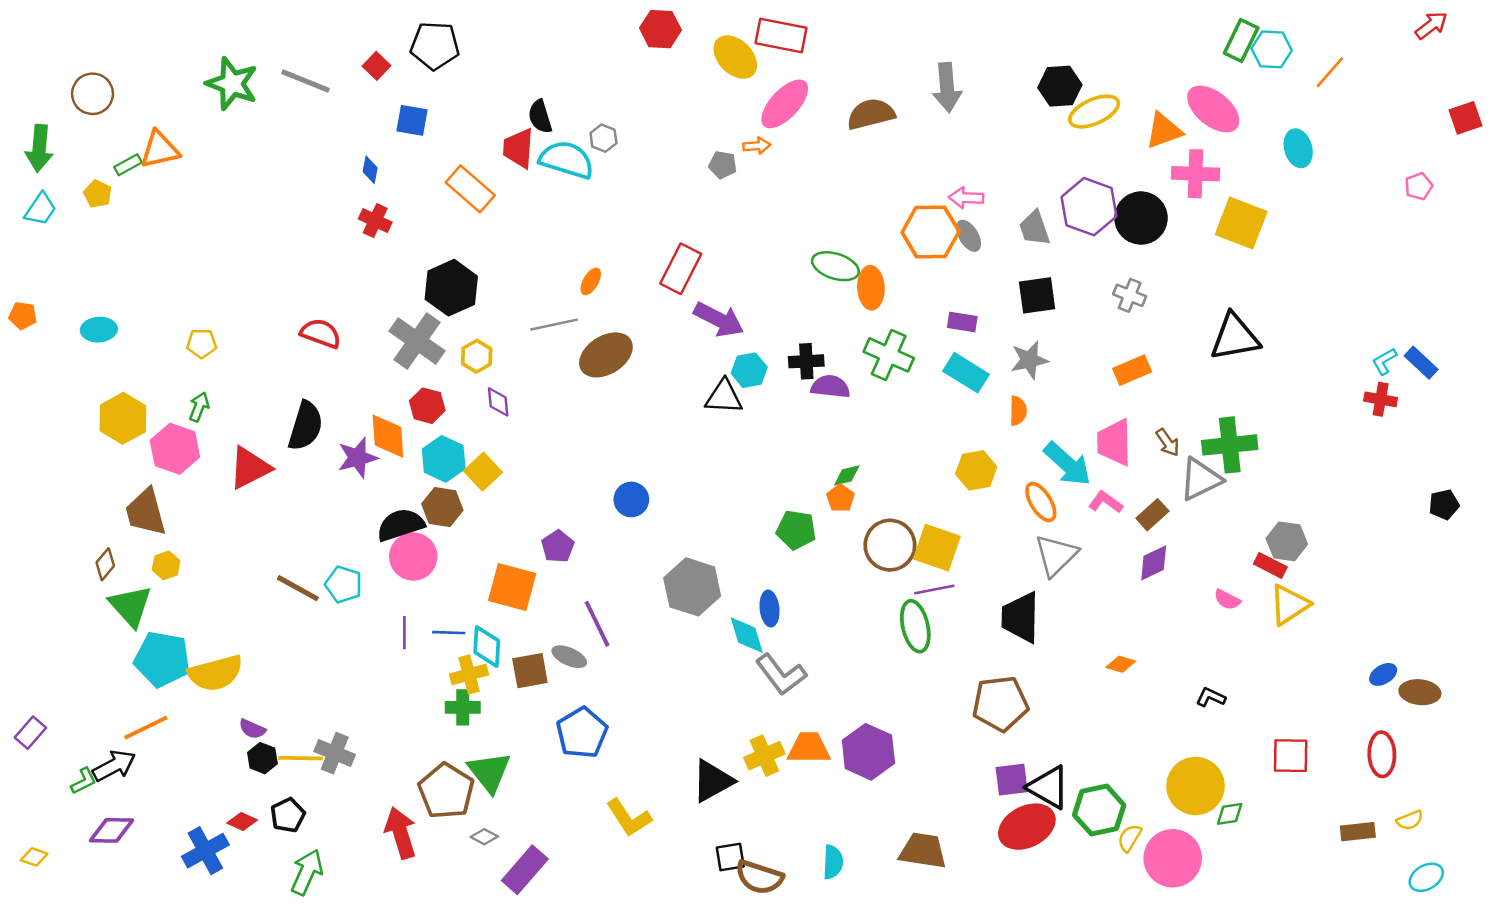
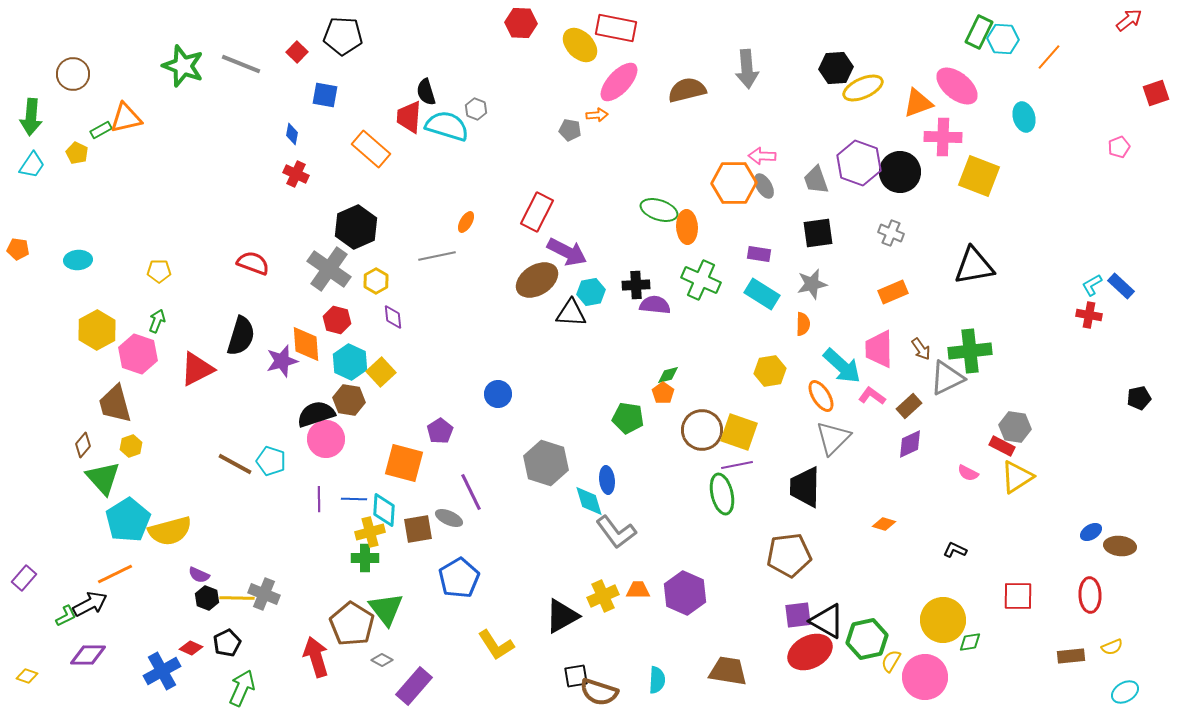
brown ellipse: (606, 355) -> (537, 280), moved
cyan pentagon: (162, 659) -> (128, 520), turned 30
orange trapezoid: (809, 748) -> (638, 590), size x0.7

